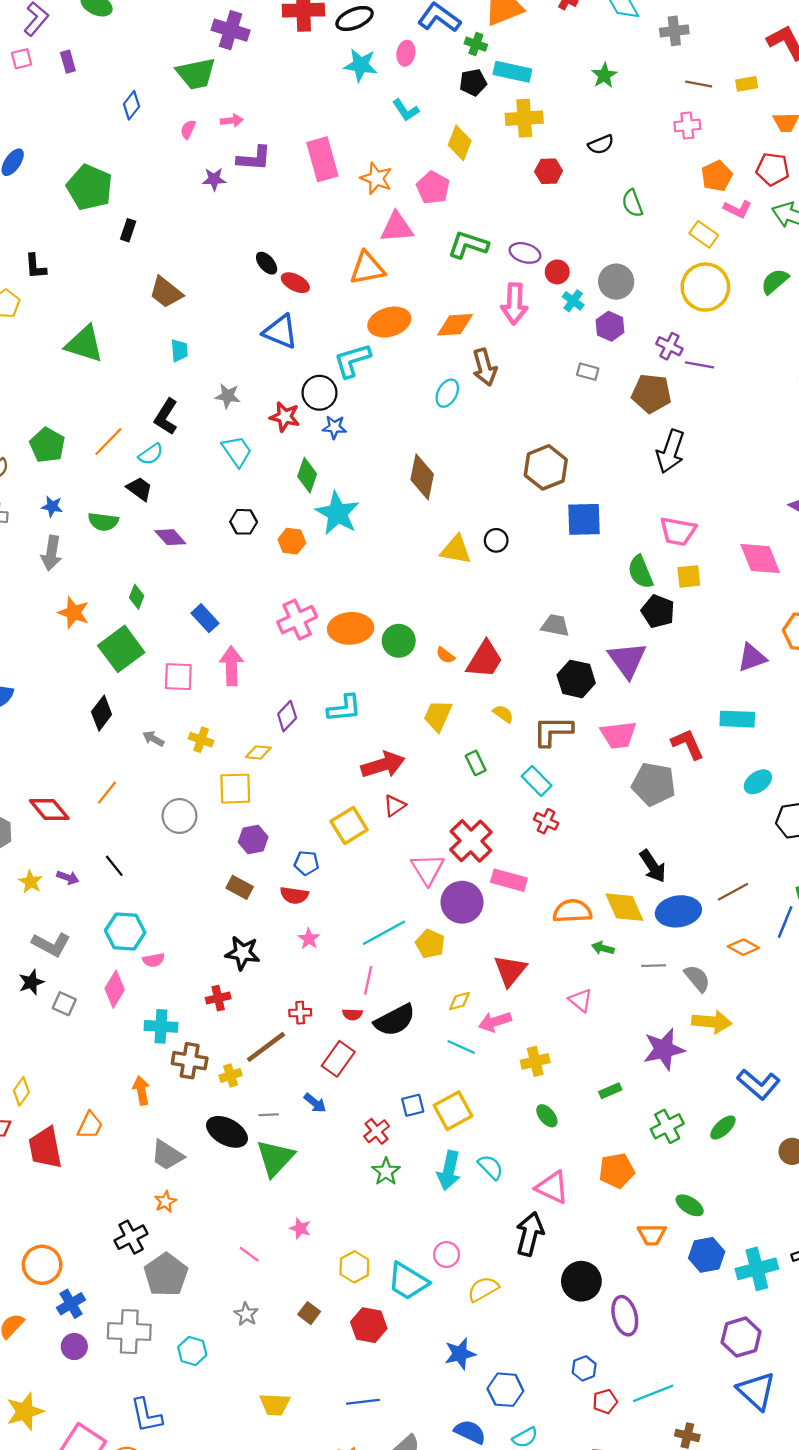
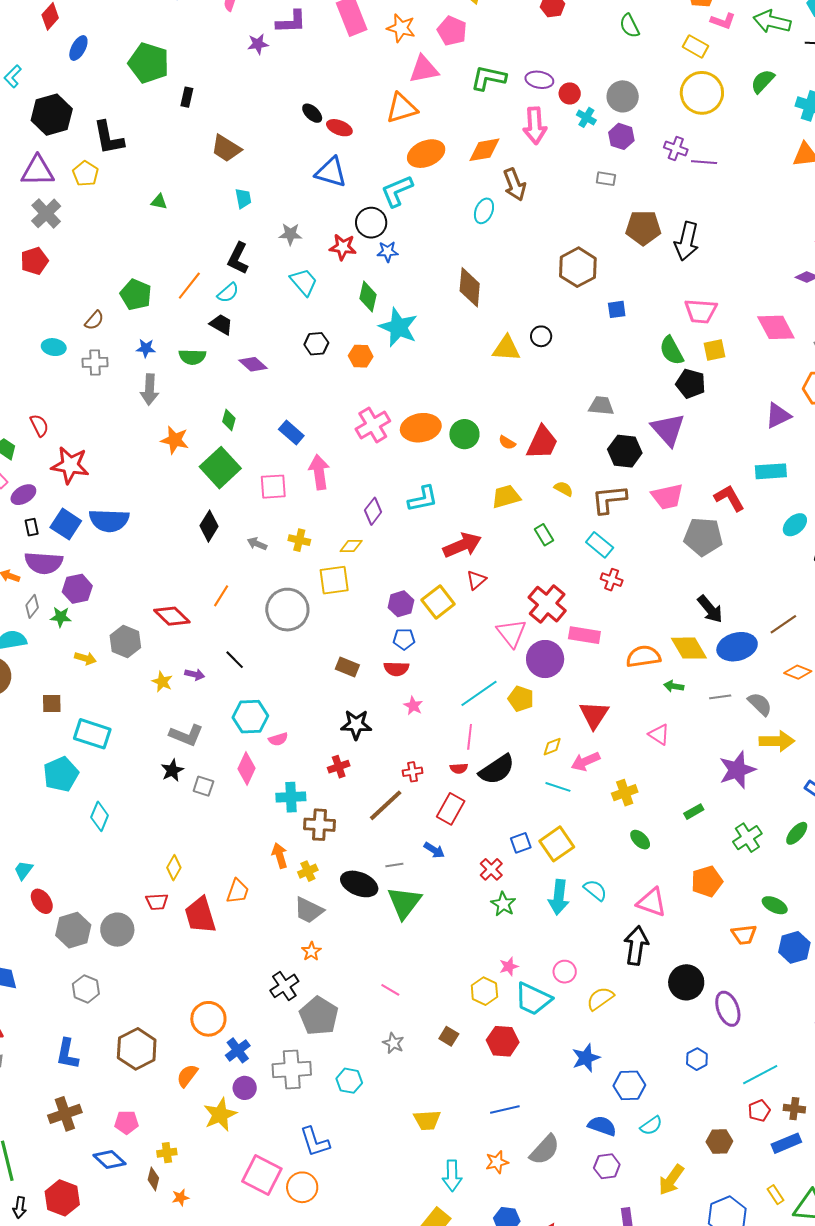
black L-shape: (36, 266) -> (108, 138), size x1.5
green triangle: (84, 344) -> (159, 202), size x0.5
brown pentagon: (651, 393) -> (643, 228), moved
blue square: (584, 519) -> (617, 309), size x0.6
yellow trapezoid: (438, 716) -> (506, 497), turned 56
gray circle: (179, 816) -> (287, 610), size x1.4
purple hexagon: (253, 839) -> (401, 604), moved
yellow cross: (231, 1075) -> (308, 871), moved
pink star: (300, 1228) -> (509, 966), moved, turned -30
red pentagon: (605, 1401) -> (759, 1111), moved
yellow star: (25, 1411) -> (220, 1115), moved

